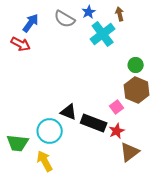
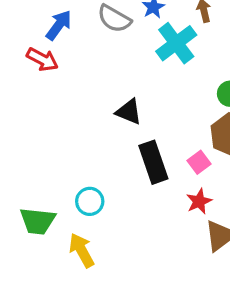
black triangle: (69, 112) -> (129, 112), moved
black rectangle: (94, 123) -> (153, 162), moved, turned 50
cyan circle: (50, 131) -> (90, 201), size x0.7

